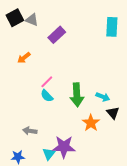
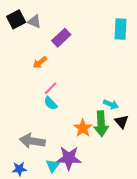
orange arrow: (24, 58) -> (40, 62), moved
green arrow: (77, 95) -> (101, 124), moved
orange star: (91, 123) -> (83, 128), moved
gray arrow: (30, 131) -> (32, 141), size x1.6

